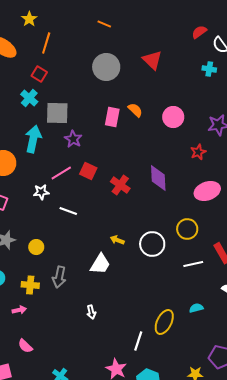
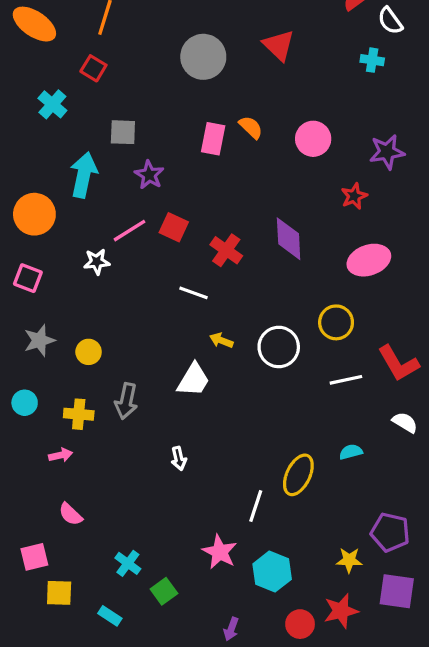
cyan cross: (29, 98) -> (52, 104), moved
gray square: (57, 113) -> (123, 132), size x0.7
white line: (68, 211) -> (193, 293), moved

